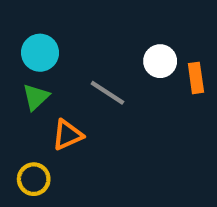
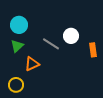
white circle: (160, 61) -> (71, 36), moved
orange rectangle: (196, 78) -> (93, 50), moved

